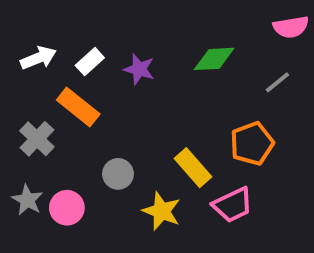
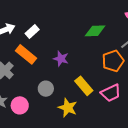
purple star: (139, 69) -> (61, 59), moved
orange pentagon: (252, 144) -> (113, 61), moved
pink trapezoid: (233, 205) -> (111, 93), moved

